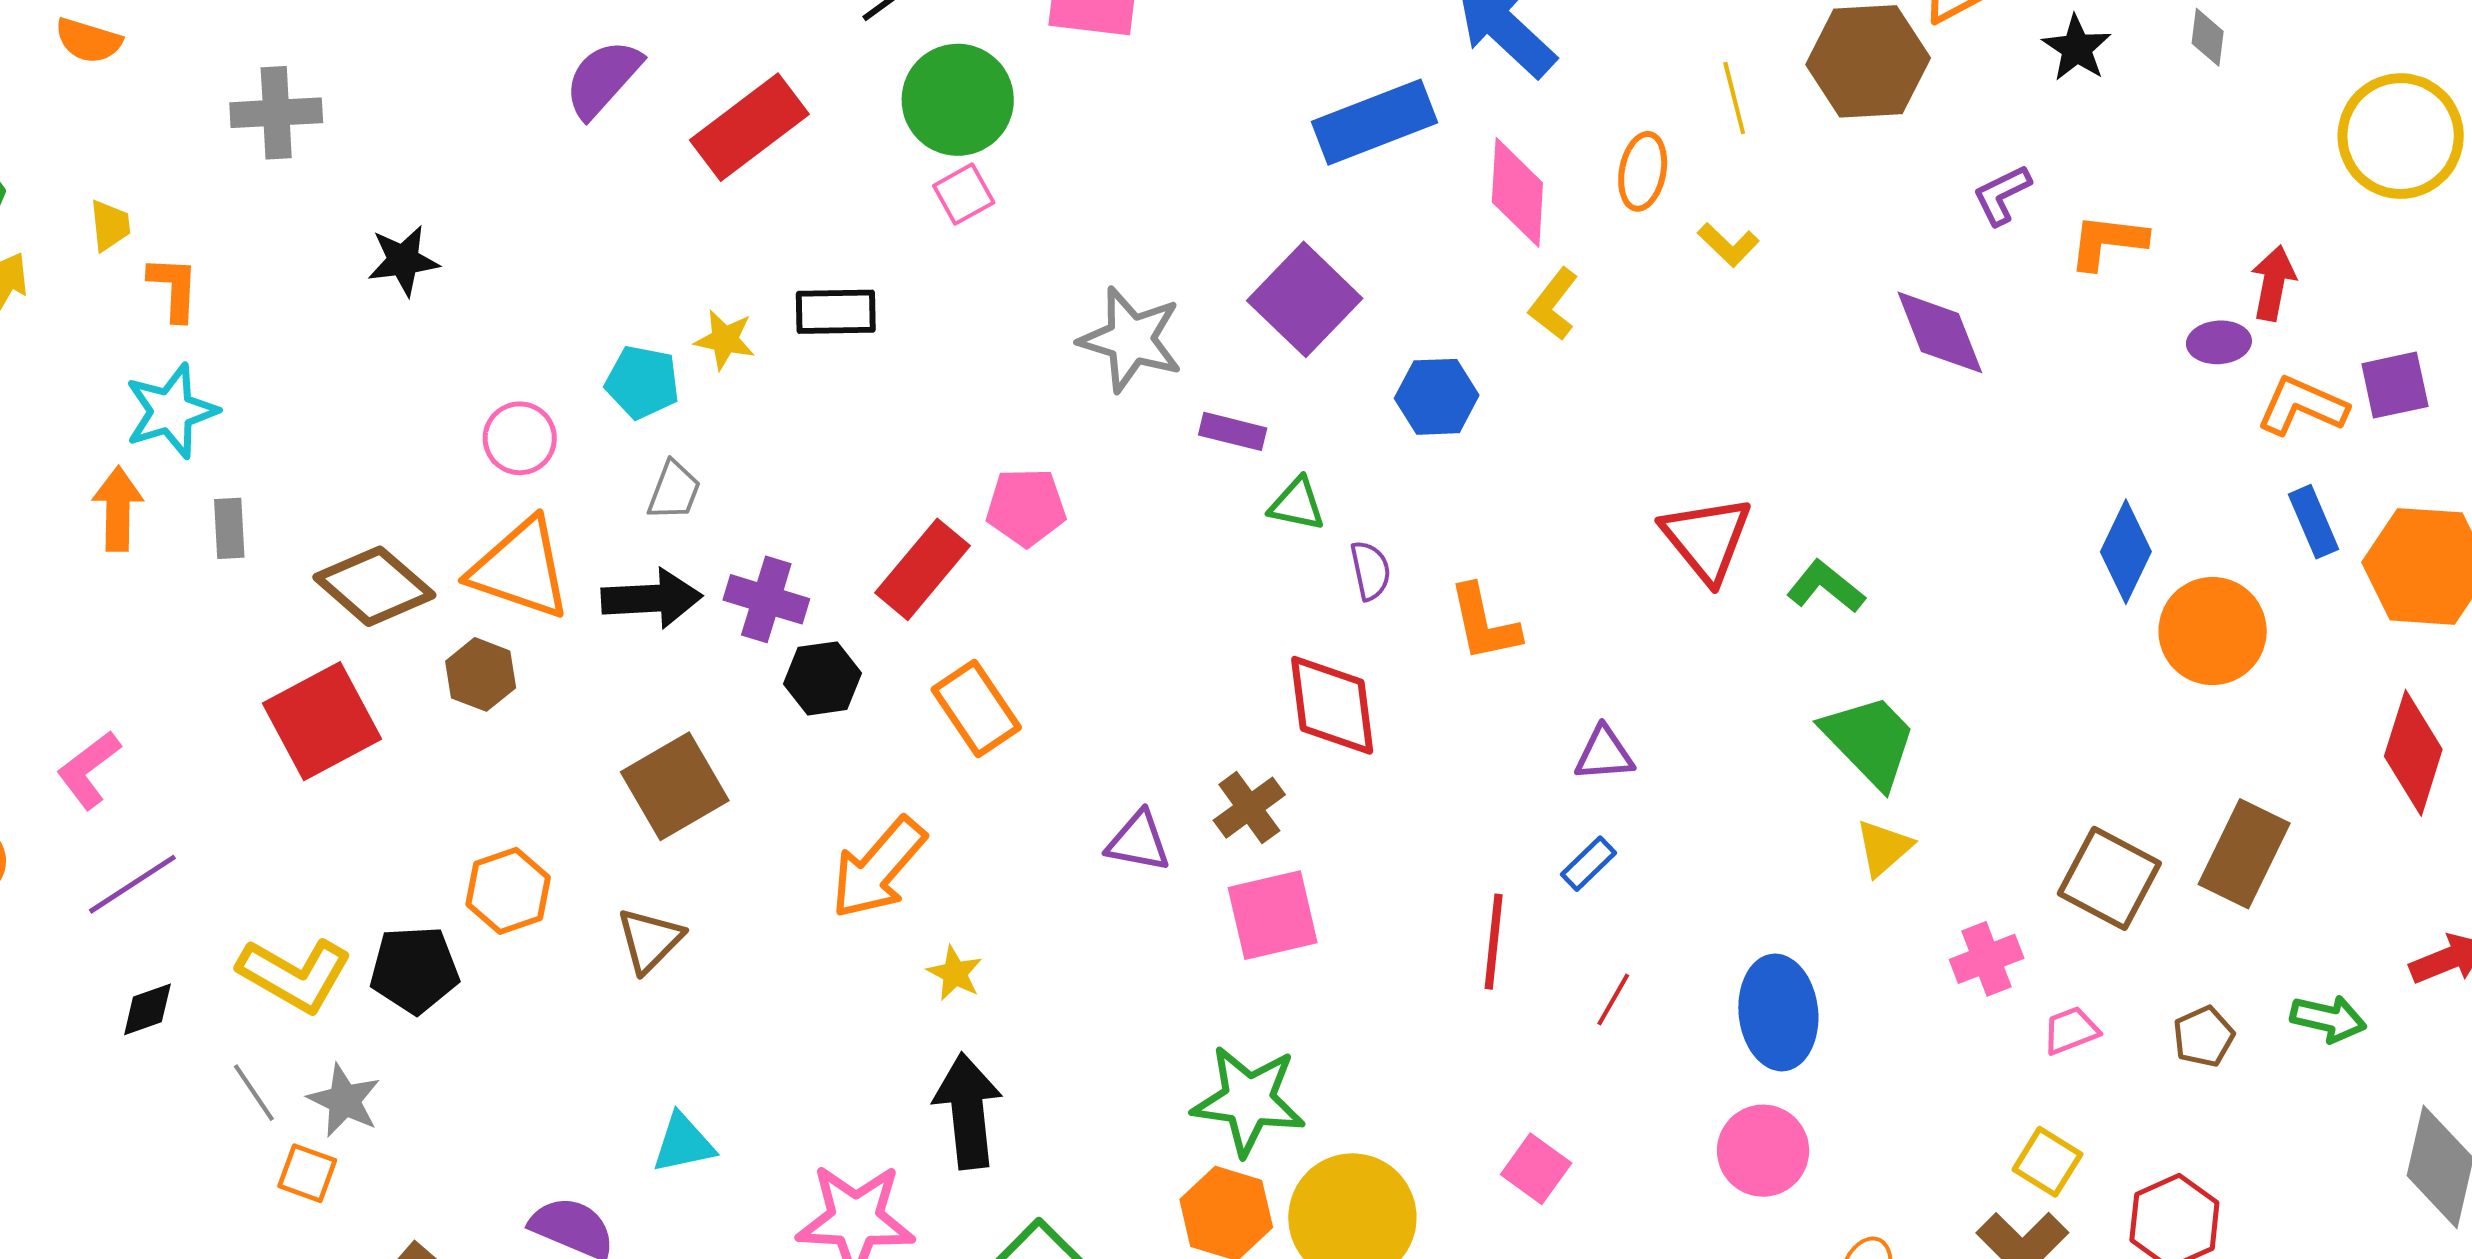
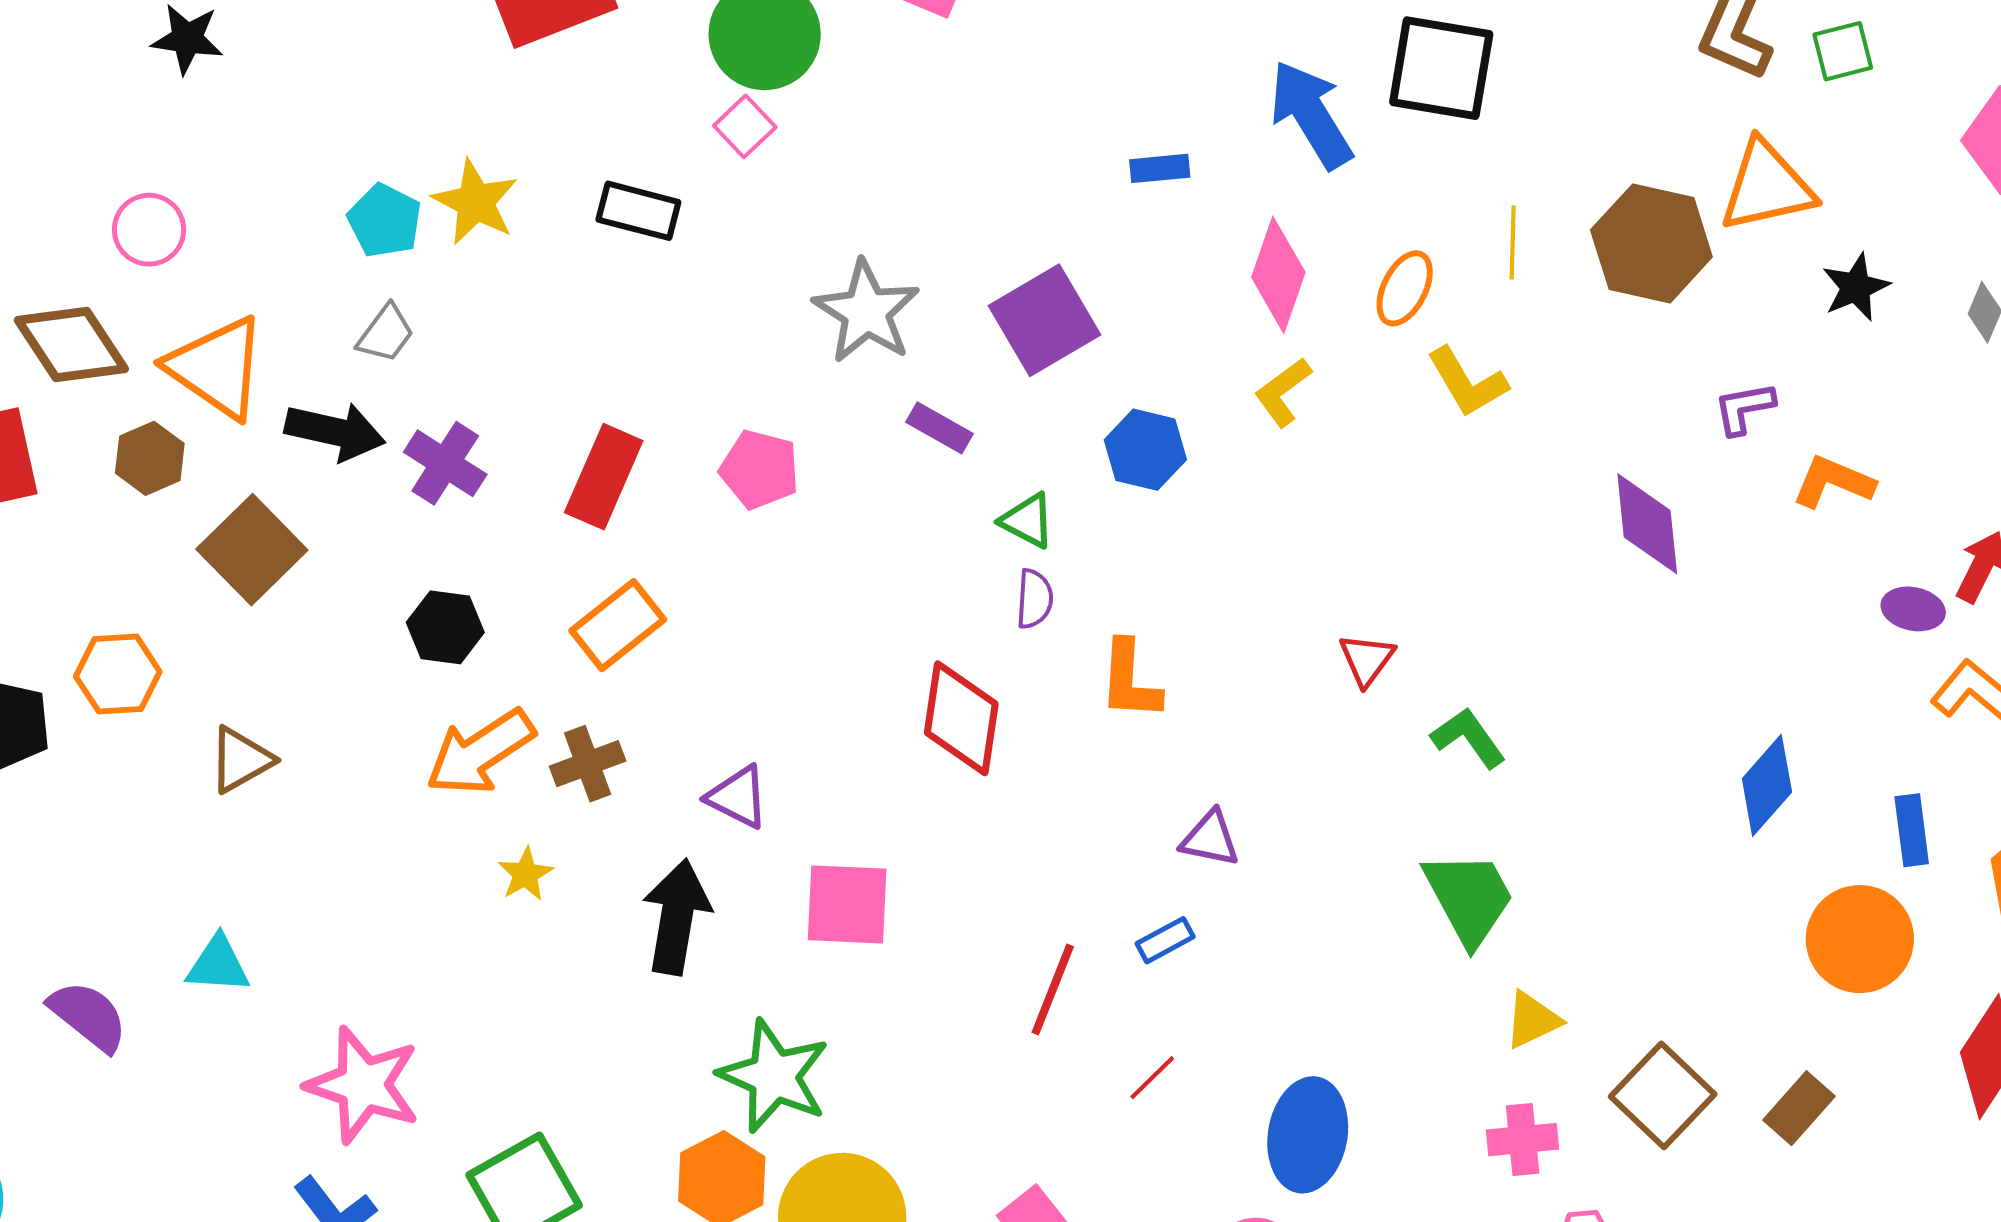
blue rectangle: (1375, 122) -> (1160, 168), size x0.5
pink square: (964, 194) -> (745, 126), turned -30
yellow L-shape: (1728, 245) -> (1467, 382), size x1.4
black rectangle: (836, 312) -> (638, 211), moved
yellow star: (725, 340) -> (475, 202), size x1.4
pink circle: (520, 438) -> (149, 230), moved
green triangle: (1297, 504) -> (1027, 521), moved
pink pentagon: (1026, 507) -> (760, 469), moved
blue rectangle: (2314, 522) -> (1912, 830), moved
red triangle: (1707, 539) -> (1367, 659), size x0.6
red rectangle: (923, 569) -> (604, 477), turned -32
orange circle: (2213, 631) -> (1860, 939), moved
black hexagon: (823, 678) -> (445, 627), moved
orange rectangle: (976, 709) -> (618, 625), turned 70
brown square: (675, 786) -> (252, 550), moved, turned -30
brown cross: (1249, 808) -> (588, 764), moved
yellow triangle: (1884, 848) -> (1532, 1020), moved
brown rectangle: (2244, 854) -> (1799, 1108), size x0.7
black arrow: (968, 1111) -> (677, 917), moved

